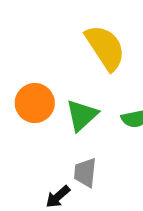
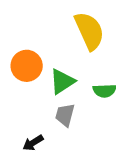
gray trapezoid: (85, 173) -> (65, 115), moved

